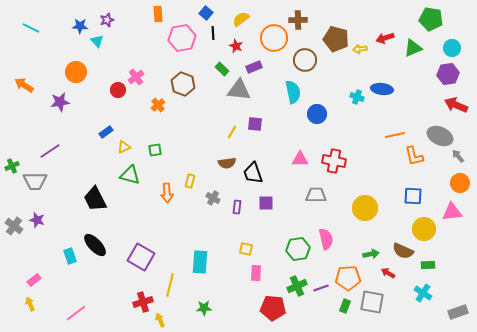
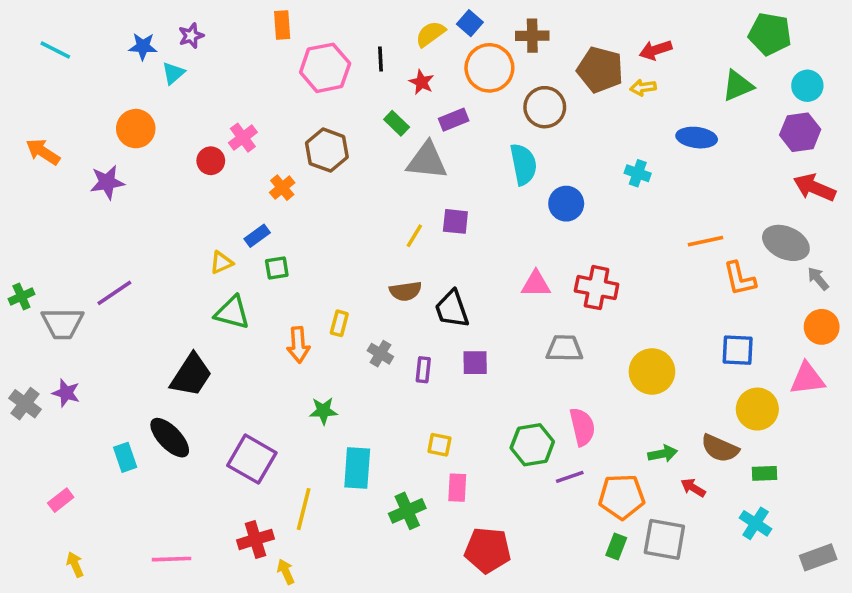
blue square: (206, 13) -> (470, 23), moved
red arrow: (385, 38) -> (656, 50), moved
cyan triangle: (97, 41) -> (173, 73), turned 32
blue ellipse: (382, 89) -> (697, 138), moved
blue rectangle: (106, 132) -> (257, 236), moved
purple line: (50, 151) -> (114, 293), moved
black trapezoid: (95, 199) -> (191, 375), moved, turned -120
green cross: (297, 286) -> (407, 511), moved
purple line: (321, 288) -> (570, 477), moved
yellow arrow: (30, 304) -> (75, 564), moved
green star: (204, 308) -> (323, 411), moved
pink line: (76, 313) -> (171, 559), moved, turned 35

